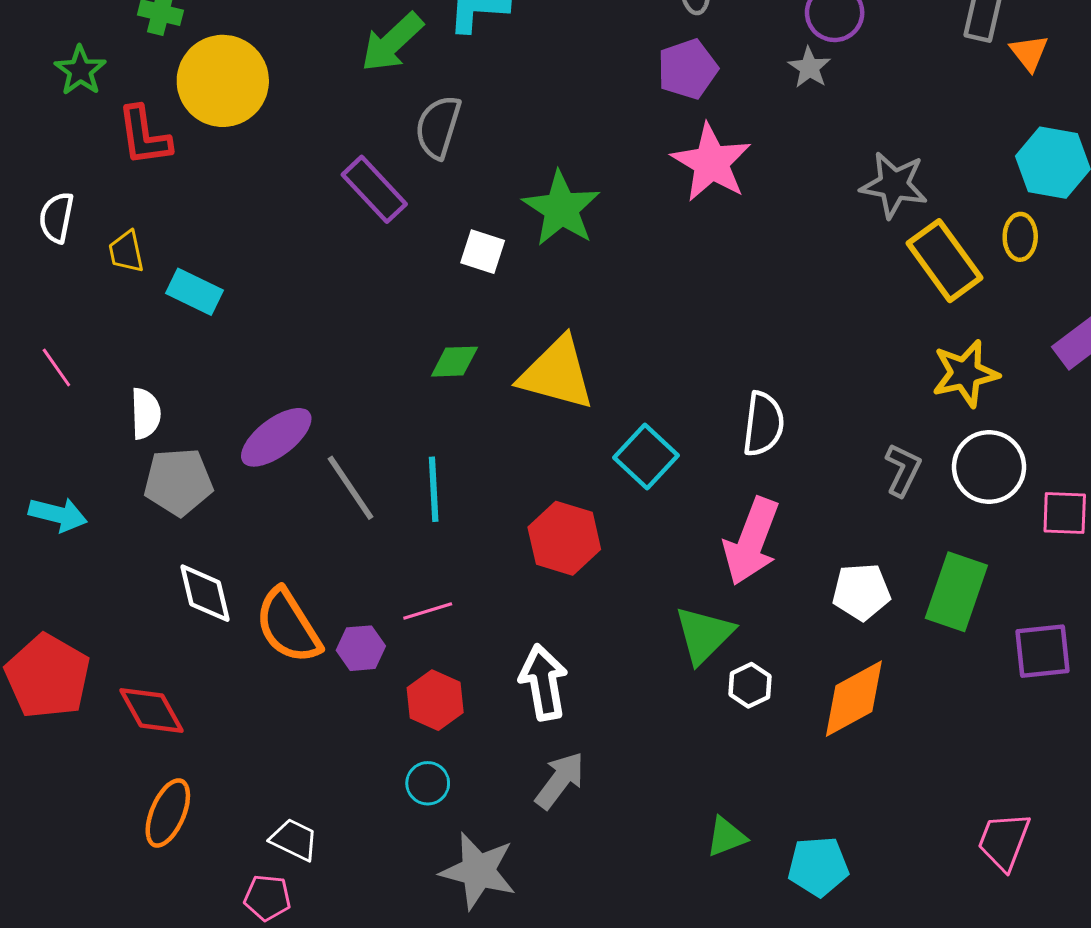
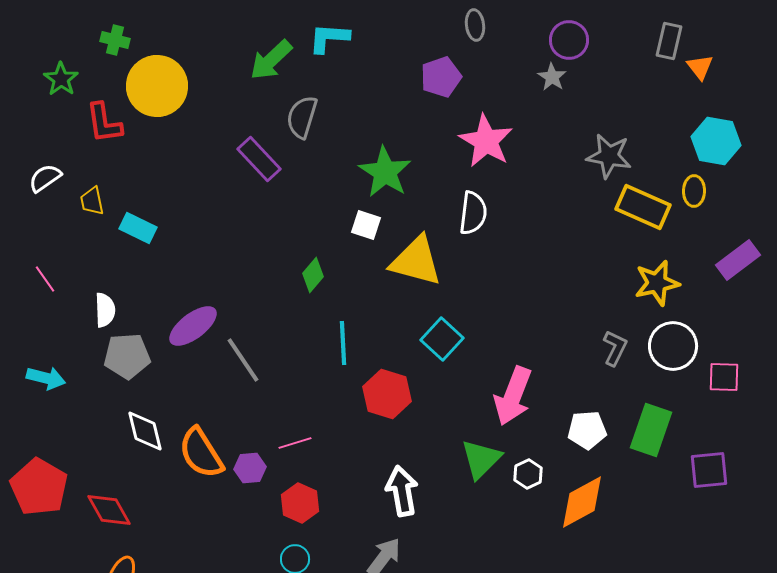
purple pentagon: (688, 69) -> (441, 77), moved
white semicircle: (56, 218) -> (45, 178), turned 44
white square: (483, 252) -> (366, 225), moved
yellow rectangle: (944, 261) -> (643, 207), turned -30
green diamond: (454, 362) -> (313, 275), turned -48
yellow triangle: (557, 373) -> (416, 261), moved
white semicircle: (763, 424) -> (473, 213), moved
cyan line: (434, 489) -> (343, 343), moved
white arrow: (544, 682) -> (402, 491), moved
white hexagon: (750, 685) -> (528, 474), moved

